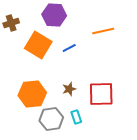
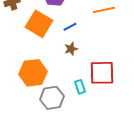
brown star: (69, 89) -> (71, 49), moved
cyan rectangle: (76, 117) -> (80, 87), moved

